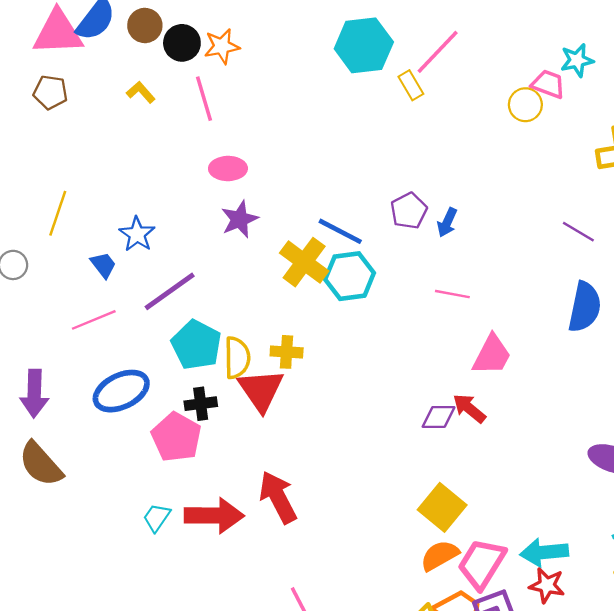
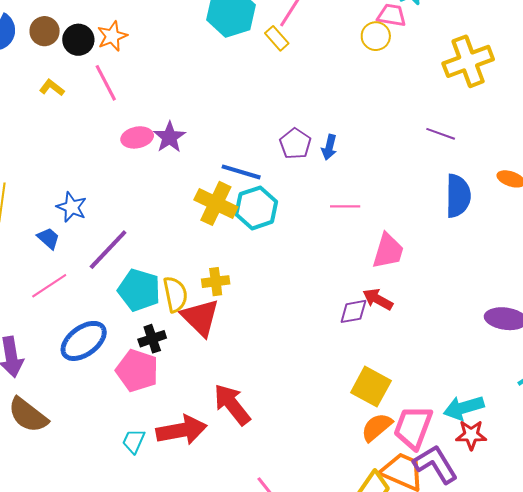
purple star: (240, 219) -> (169, 137), moved

